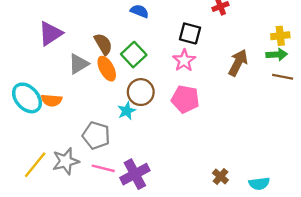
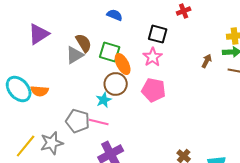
green square: (134, 55) -> (110, 52), turned -30
brown arrow: (238, 63) -> (207, 61), moved, size x0.6
gray triangle: (79, 64) -> (75, 55), moved
orange ellipse: (107, 69) -> (123, 64), moved
pink line: (103, 168) -> (99, 122), moved

